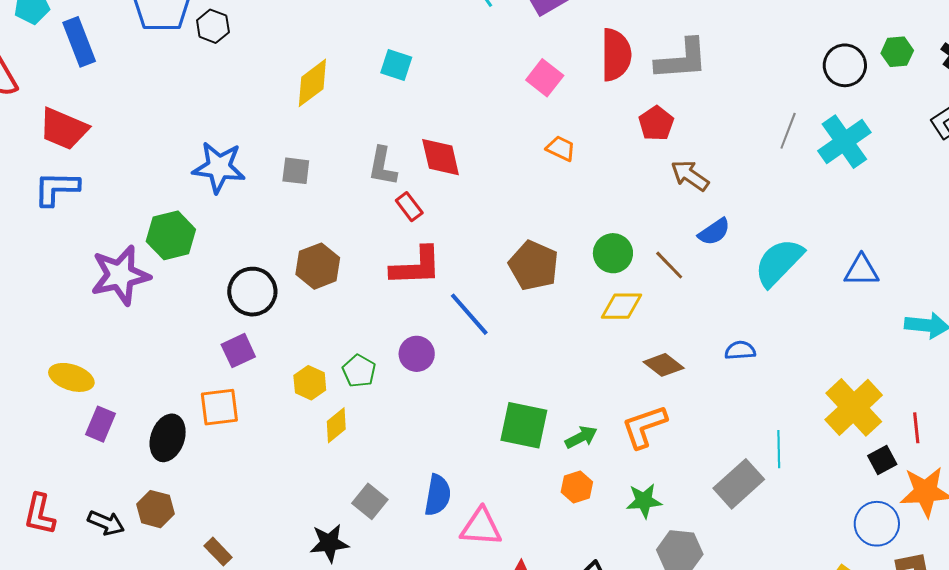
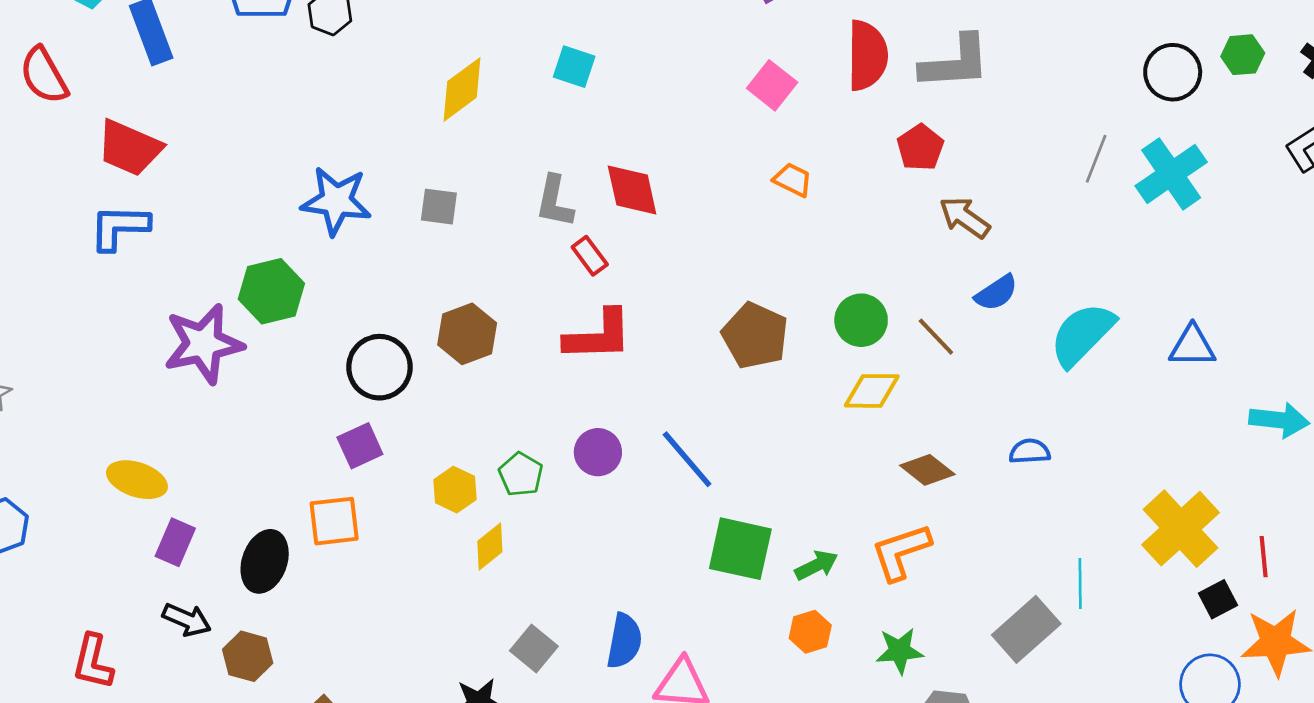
blue line: (469, 314) -> (687, 459), moved
black arrow: (106, 523) -> (187, 620), moved

